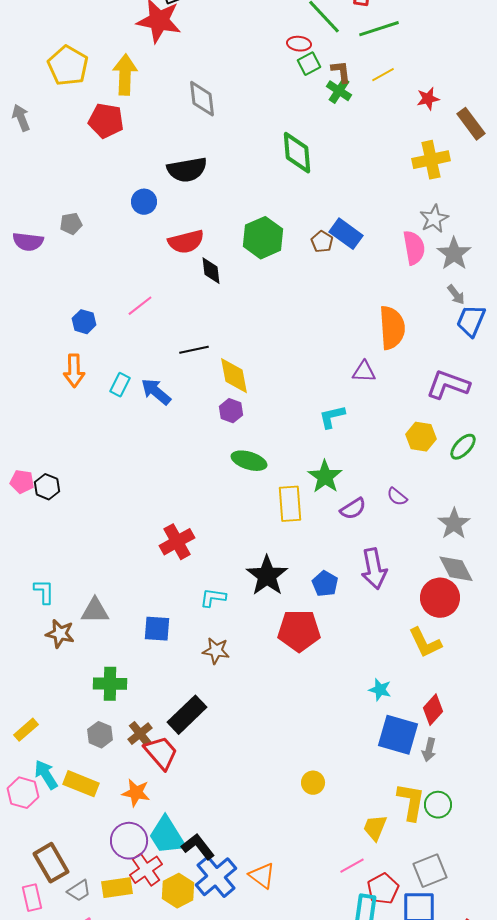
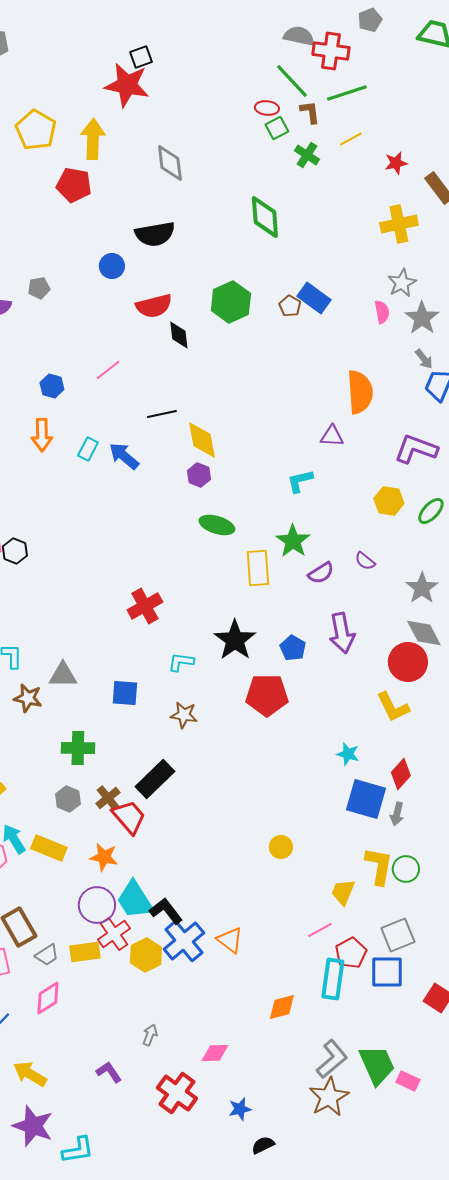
brown L-shape: (341, 72) -> (310, 112), moved
pink semicircle: (414, 248) -> (382, 312), size x0.7

